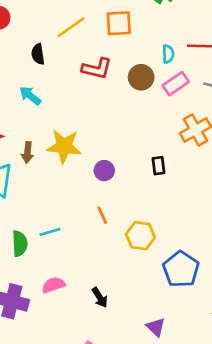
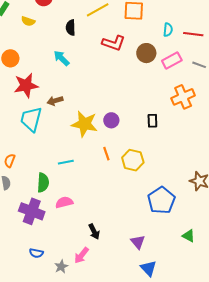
cyan semicircle: (168, 54) -> (168, 30), moved
yellow star: (64, 146) -> (85, 124), moved
brown arrow: (27, 152) -> (55, 101), turned 63
yellow hexagon: (141, 236) -> (133, 160), moved
green semicircle: (20, 244) -> (43, 183), moved
black arrow: (100, 297) -> (94, 232), moved

